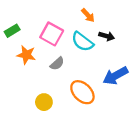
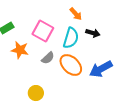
cyan semicircle: (82, 42) -> (71, 38), turned -110
orange ellipse: (82, 92) -> (71, 65), moved

